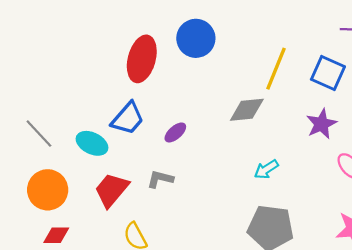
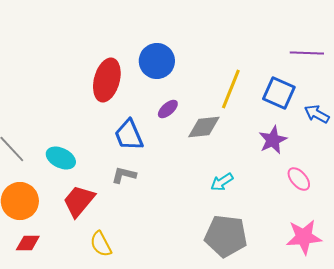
blue trapezoid: (128, 118) -> (129, 135), moved, turned 116
purple ellipse: (175, 133) -> (168, 109), moved
gray L-shape: (160, 179) -> (124, 175), moved

